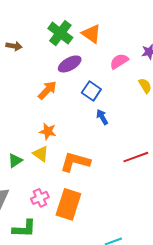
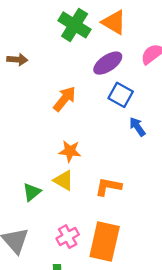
brown arrow: (14, 46) -> (17, 60), moved
purple ellipse: (70, 64) -> (108, 63), moved
orange L-shape: (75, 162) -> (108, 187), size x0.7

